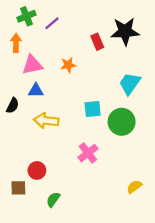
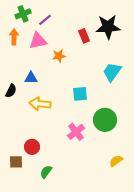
pink triangle: (32, 65) -> (38, 41), moved
green circle: (122, 122) -> (105, 120), moved

